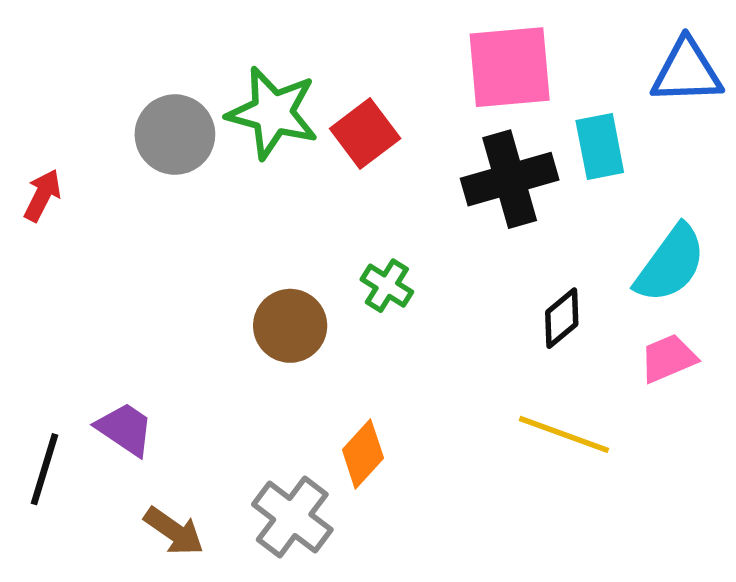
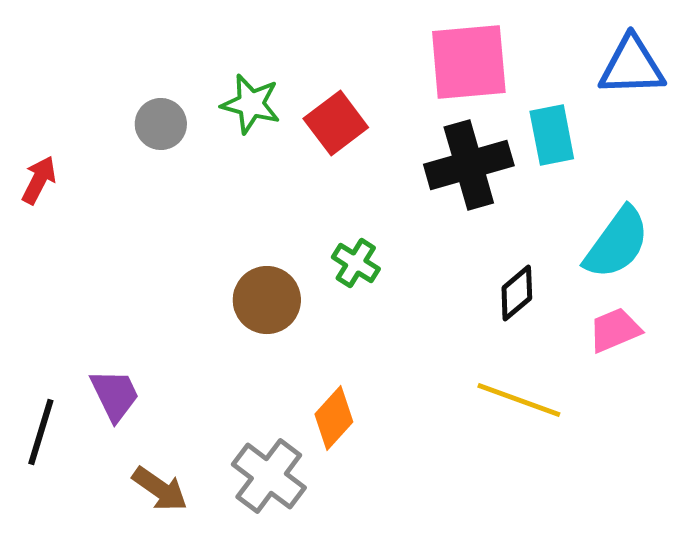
green star: (273, 113) -> (251, 104), size x0.7
gray circle: (175, 135) -> (161, 124), size x0.7
purple trapezoid: (125, 429) -> (115, 395), turned 30

